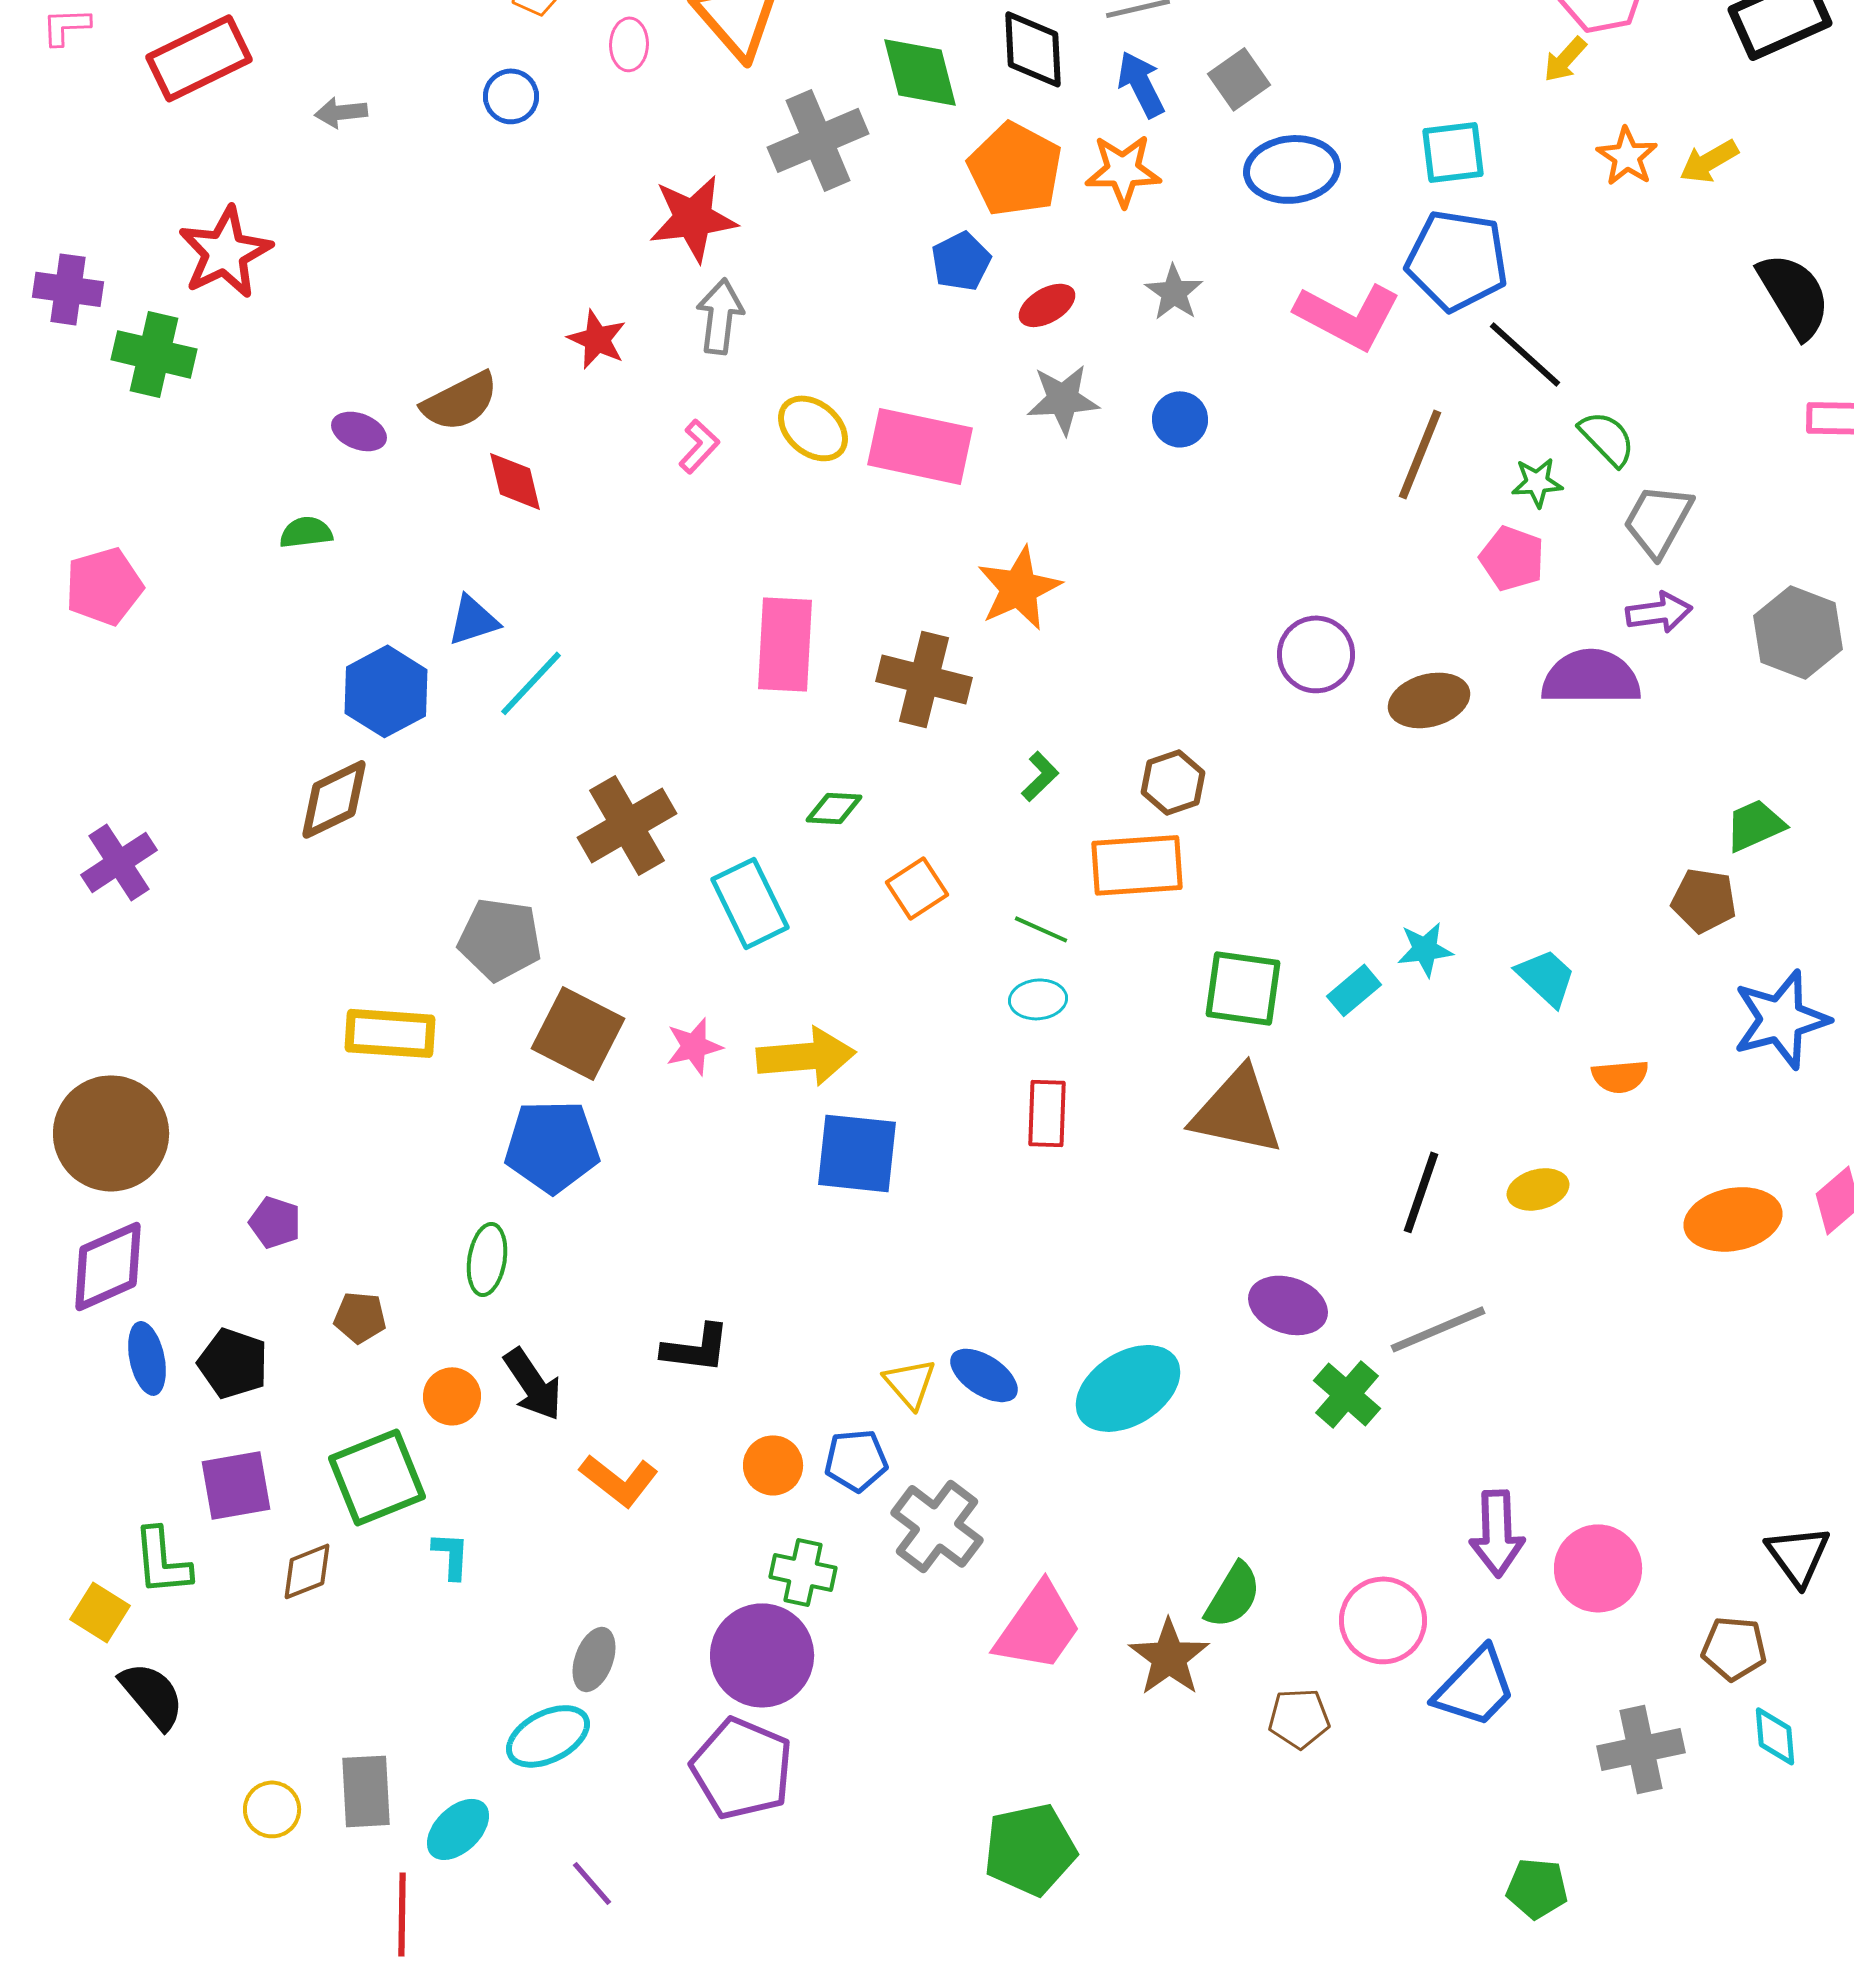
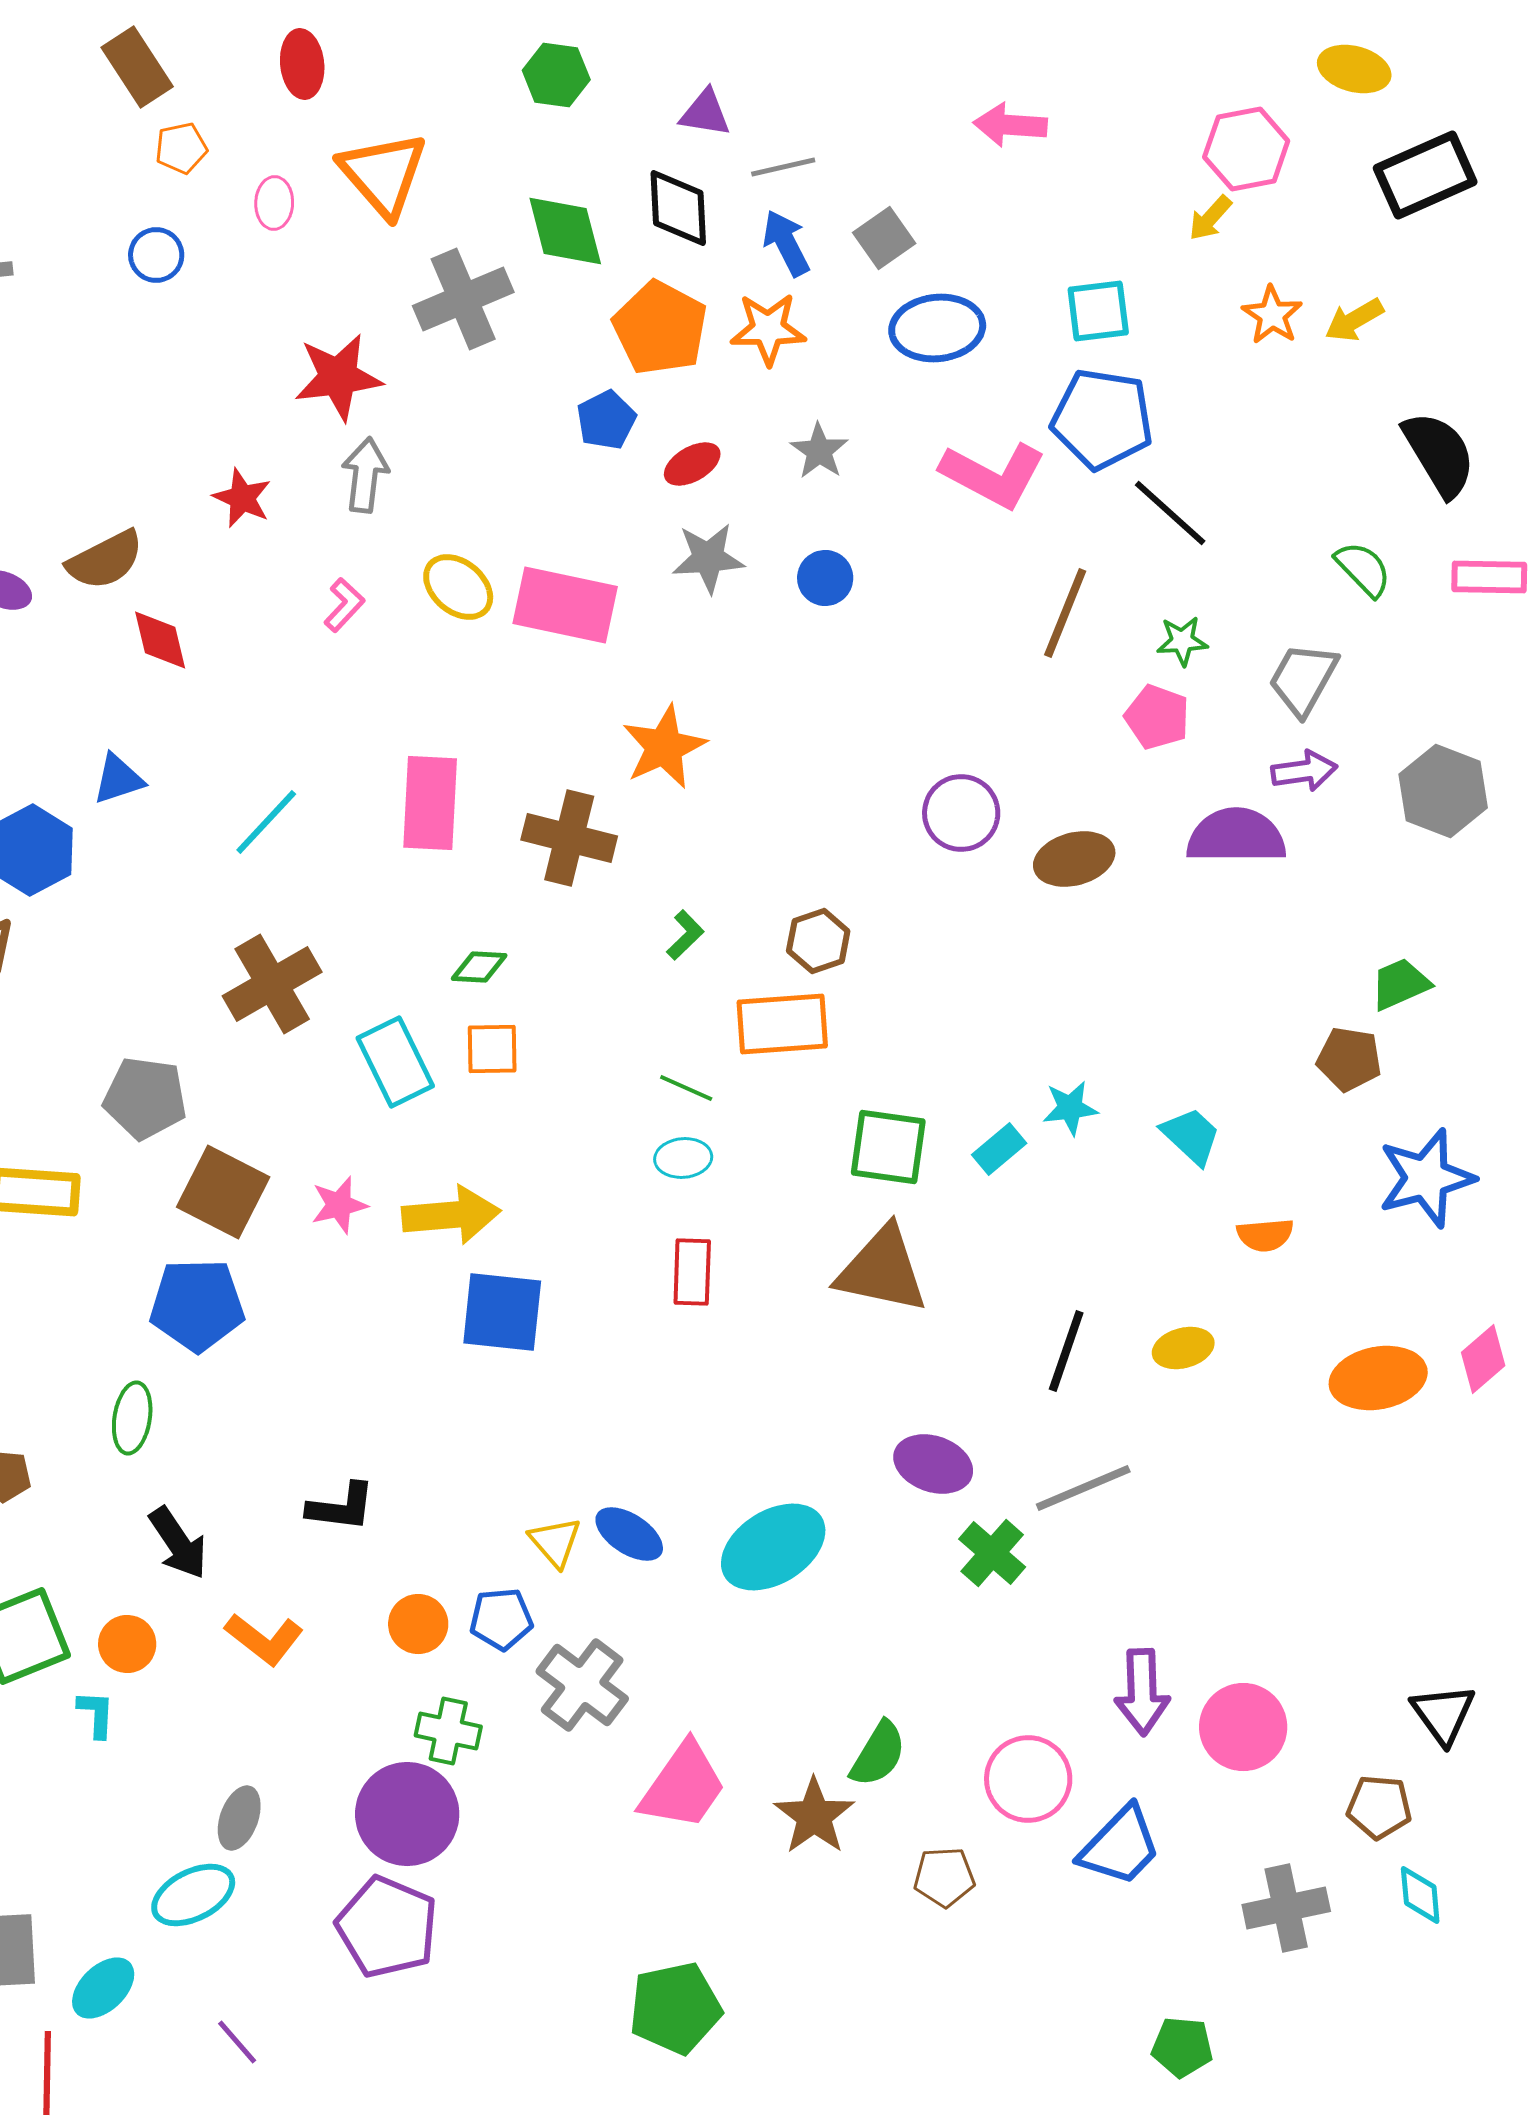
green semicircle: (1607, 438) -> (1363, 569), moved
cyan line: (531, 683) -> (266, 822), moved
orange square: (917, 888) -> (492, 1049), moved, turned 32
orange circle: (452, 1396) -> (127, 1644), moved

